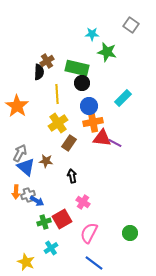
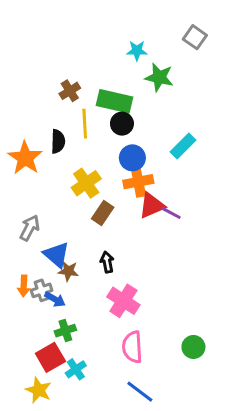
black semicircle: (39, 72) -> (58, 141), moved
yellow line: (57, 94) -> (85, 124), moved
red triangle: (102, 138) -> (152, 206), turned -30
brown star: (46, 161) -> (68, 271), moved
blue triangle: (26, 167) -> (56, 255), moved
pink cross: (83, 202) -> (123, 301), size x1.5
red square: (62, 219) -> (50, 357), moved
pink semicircle: (89, 233) -> (132, 347), turned -30

